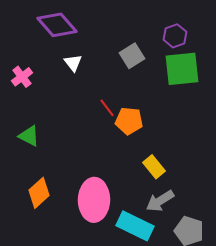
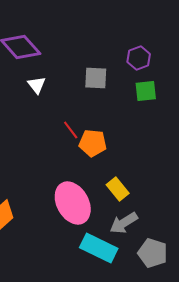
gray square: (132, 56) -> (96, 78), turned 35
green square: (182, 69) -> (146, 91), size x0.6
pink ellipse: (94, 200) -> (73, 203), moved, turned -30

